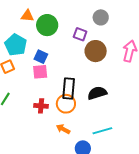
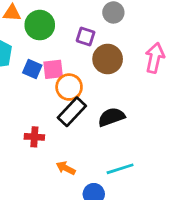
pink square: (40, 72) -> (53, 69), moved
black rectangle: (69, 88) -> (72, 112), turned 40
orange circle: (66, 104) -> (69, 87), moved

